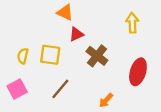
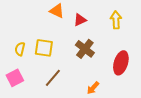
red triangle: (76, 34) -> (80, 20), moved

